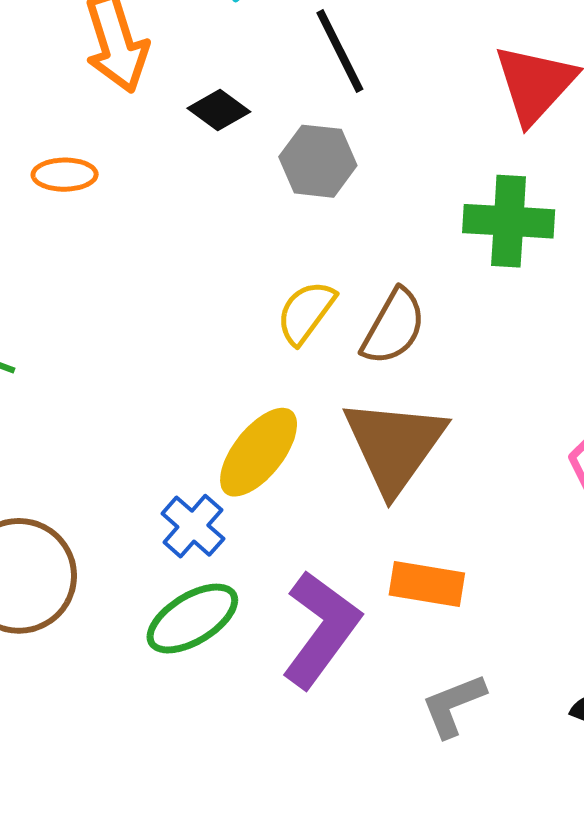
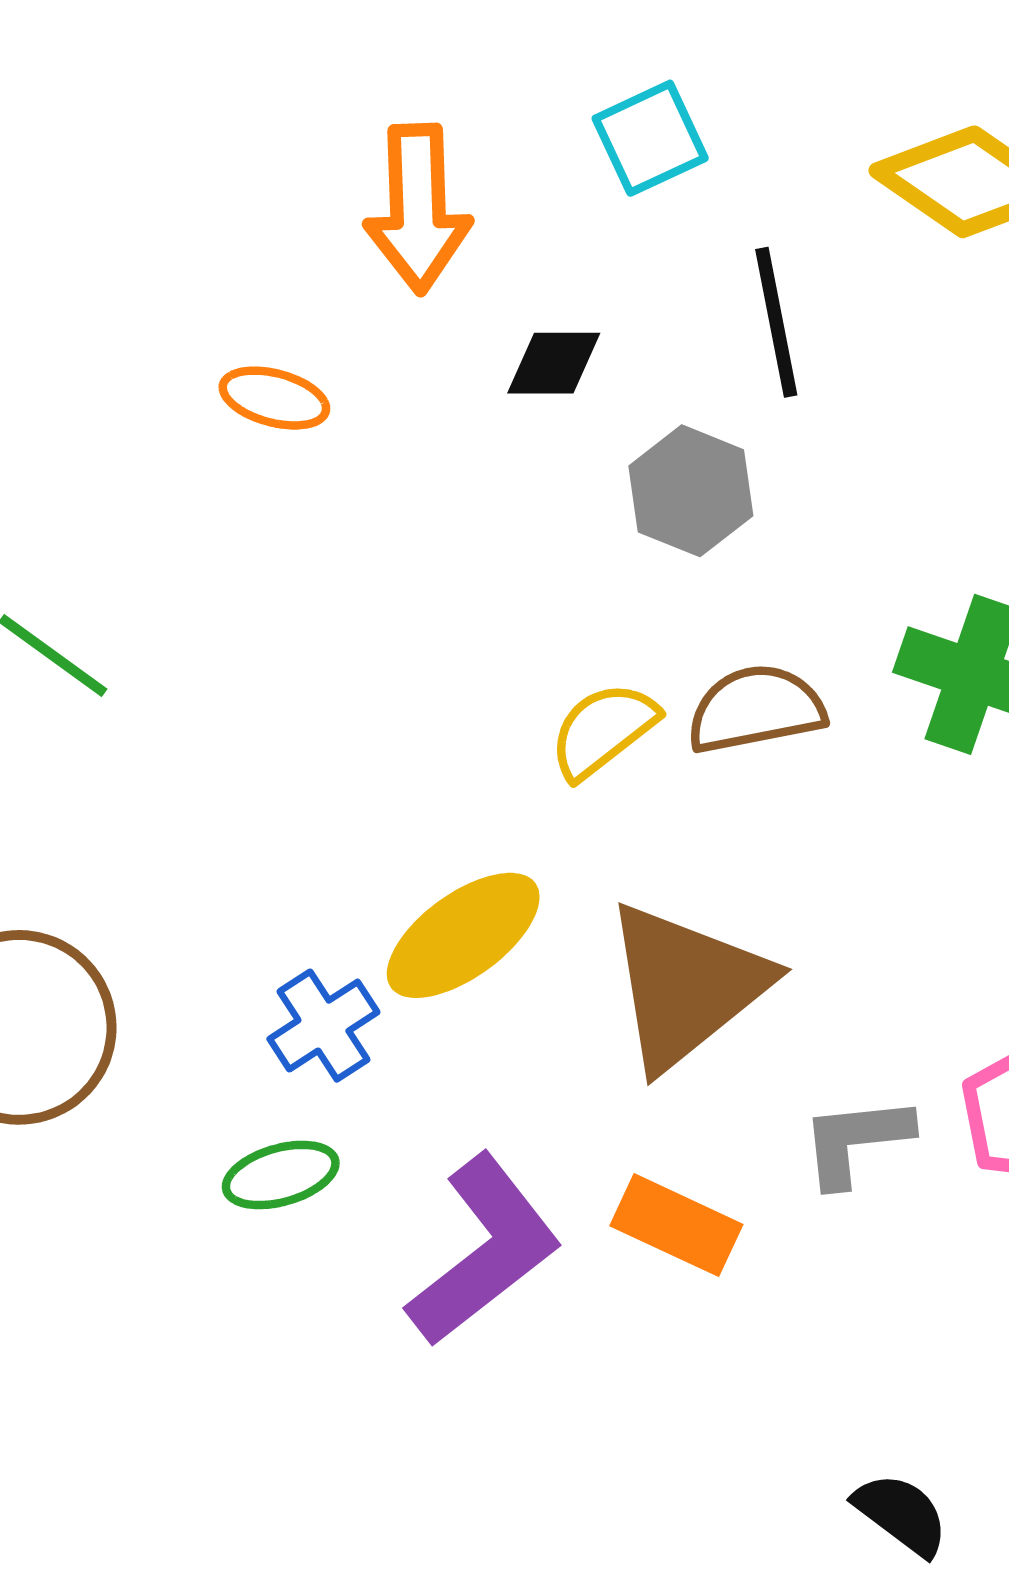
black diamond: (219, 110) -> (554, 363), turned -52
brown semicircle: (394, 327) -> (756, 709), moved, turned -146
green ellipse: (192, 619) -> (281, 1175), size x0.7
gray L-shape: (453, 705) -> (856, 1141), moved

